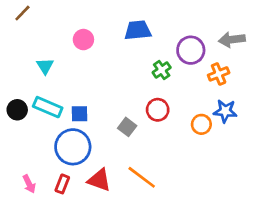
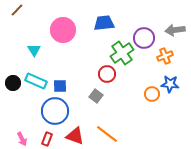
pink circle: (83, 40) -> (63, 30), size x1.6
green cross: (162, 70) -> (122, 53), size x1.6
red circle: (158, 110) -> (107, 74), moved

